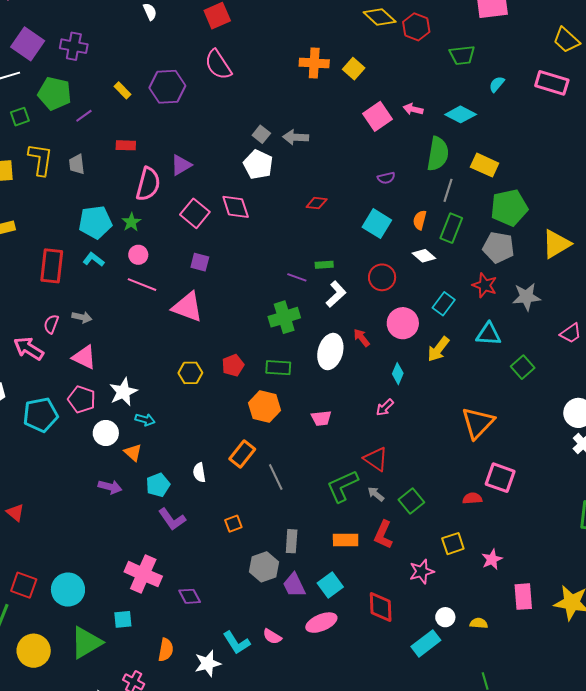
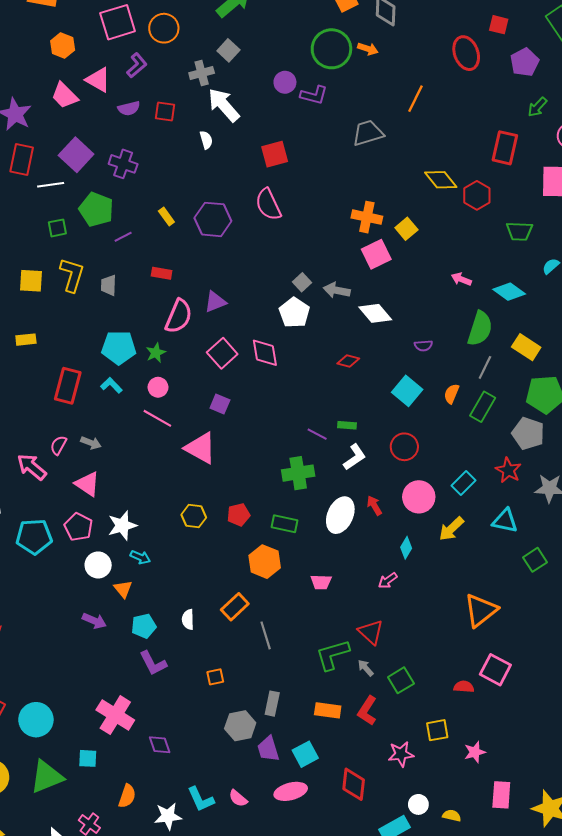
pink square: (377, 116) -> (376, 254), moved
white diamond: (424, 256) -> (375, 313), moved, size x1.4

